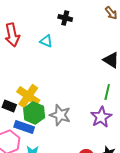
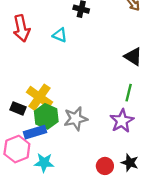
gray star: (60, 115) -> (76, 119), turned -30
blue rectangle: (24, 127) -> (35, 132), turned -36

